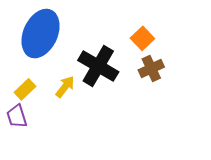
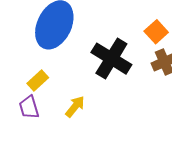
yellow arrow: (65, 87) -> (75, 107), moved

